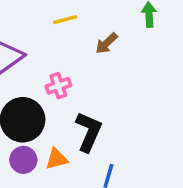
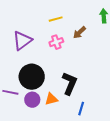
pink cross: (58, 86) -> (56, 42), moved

